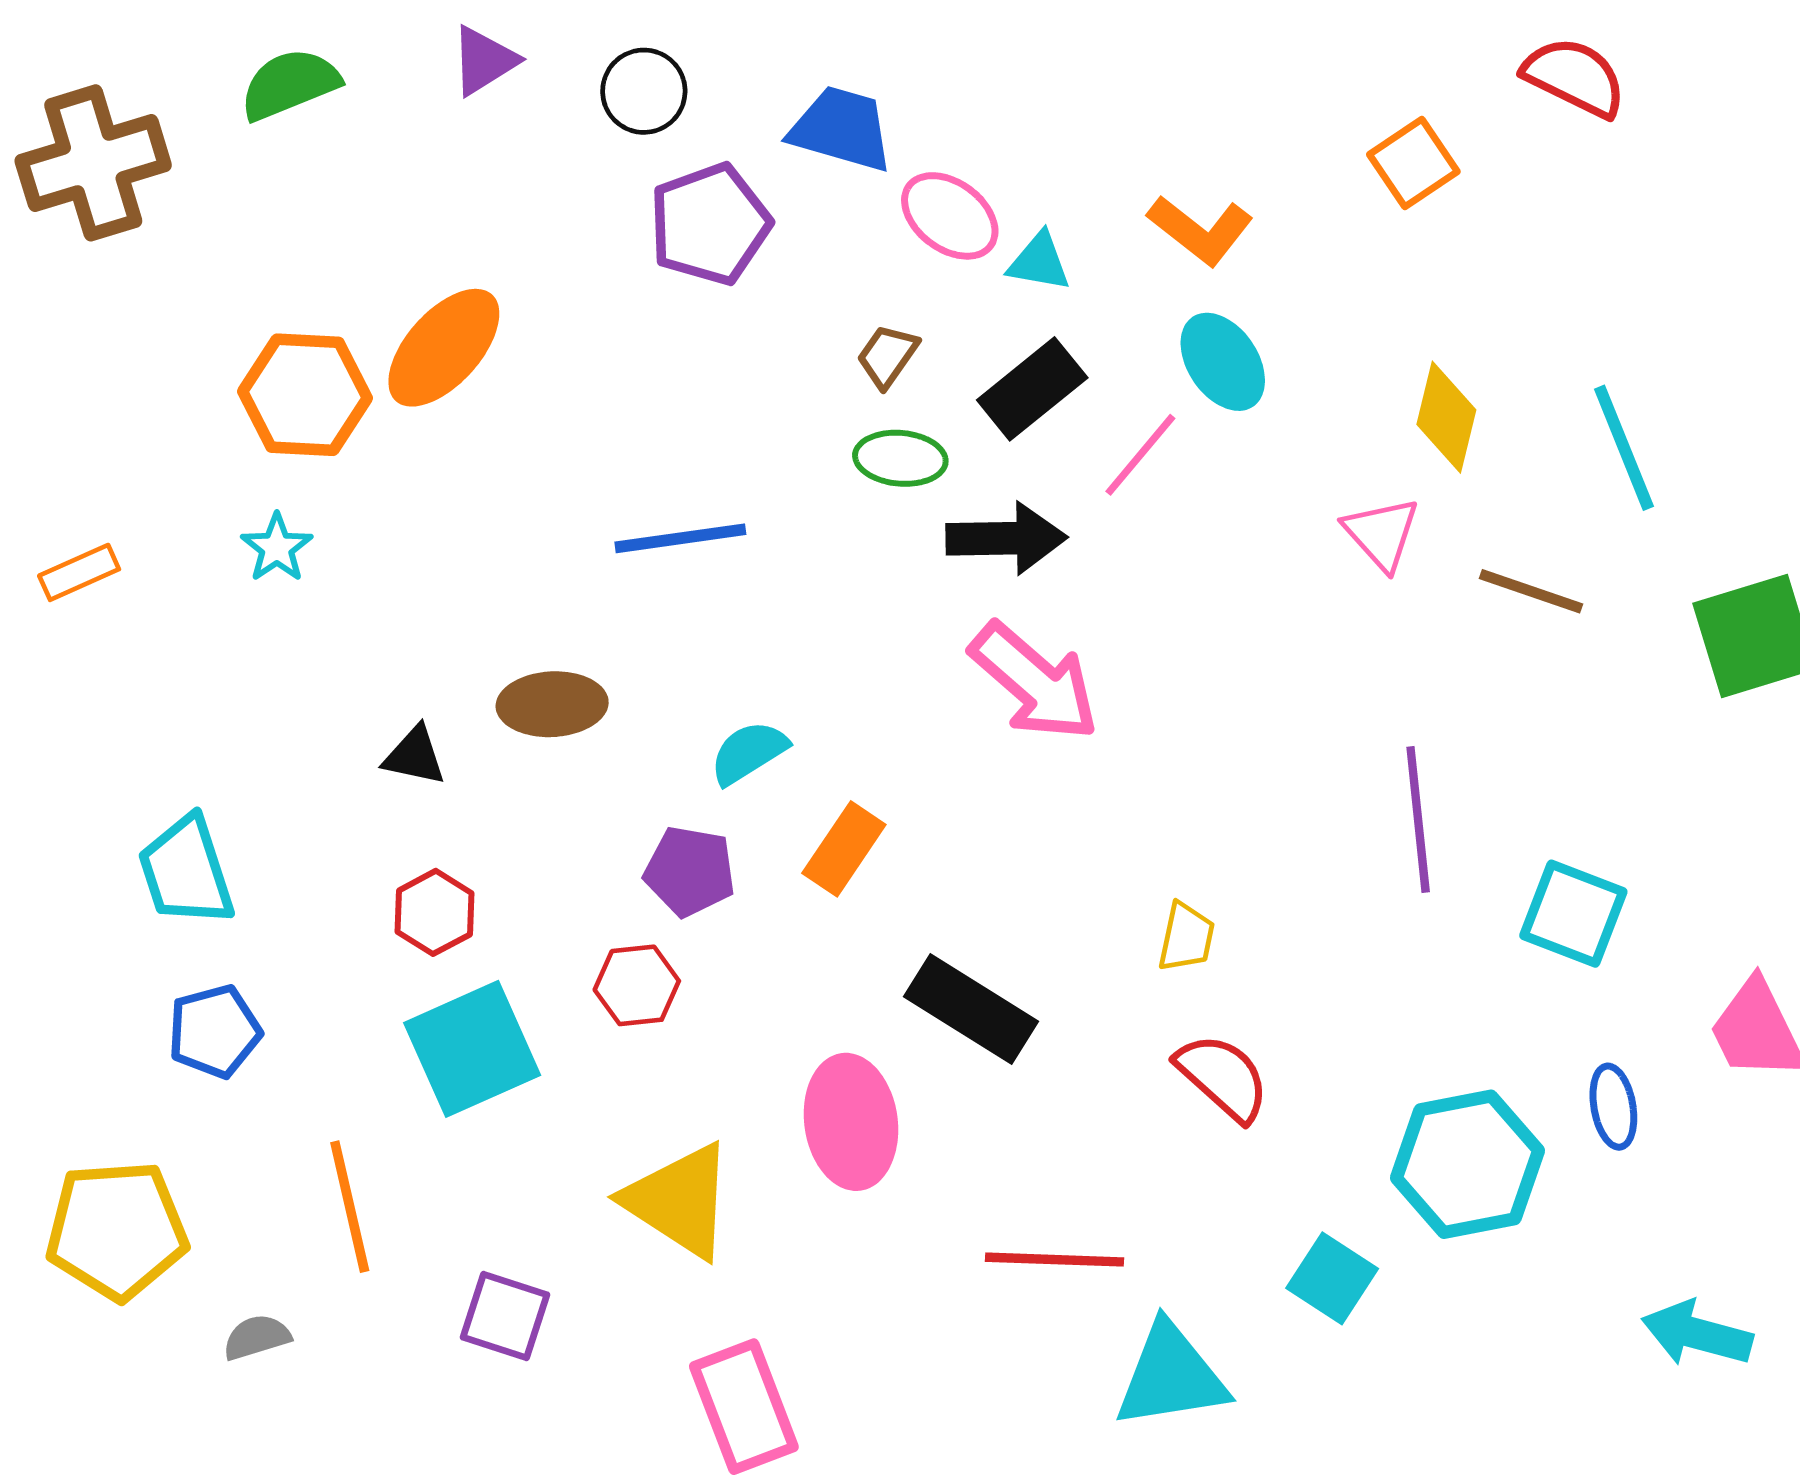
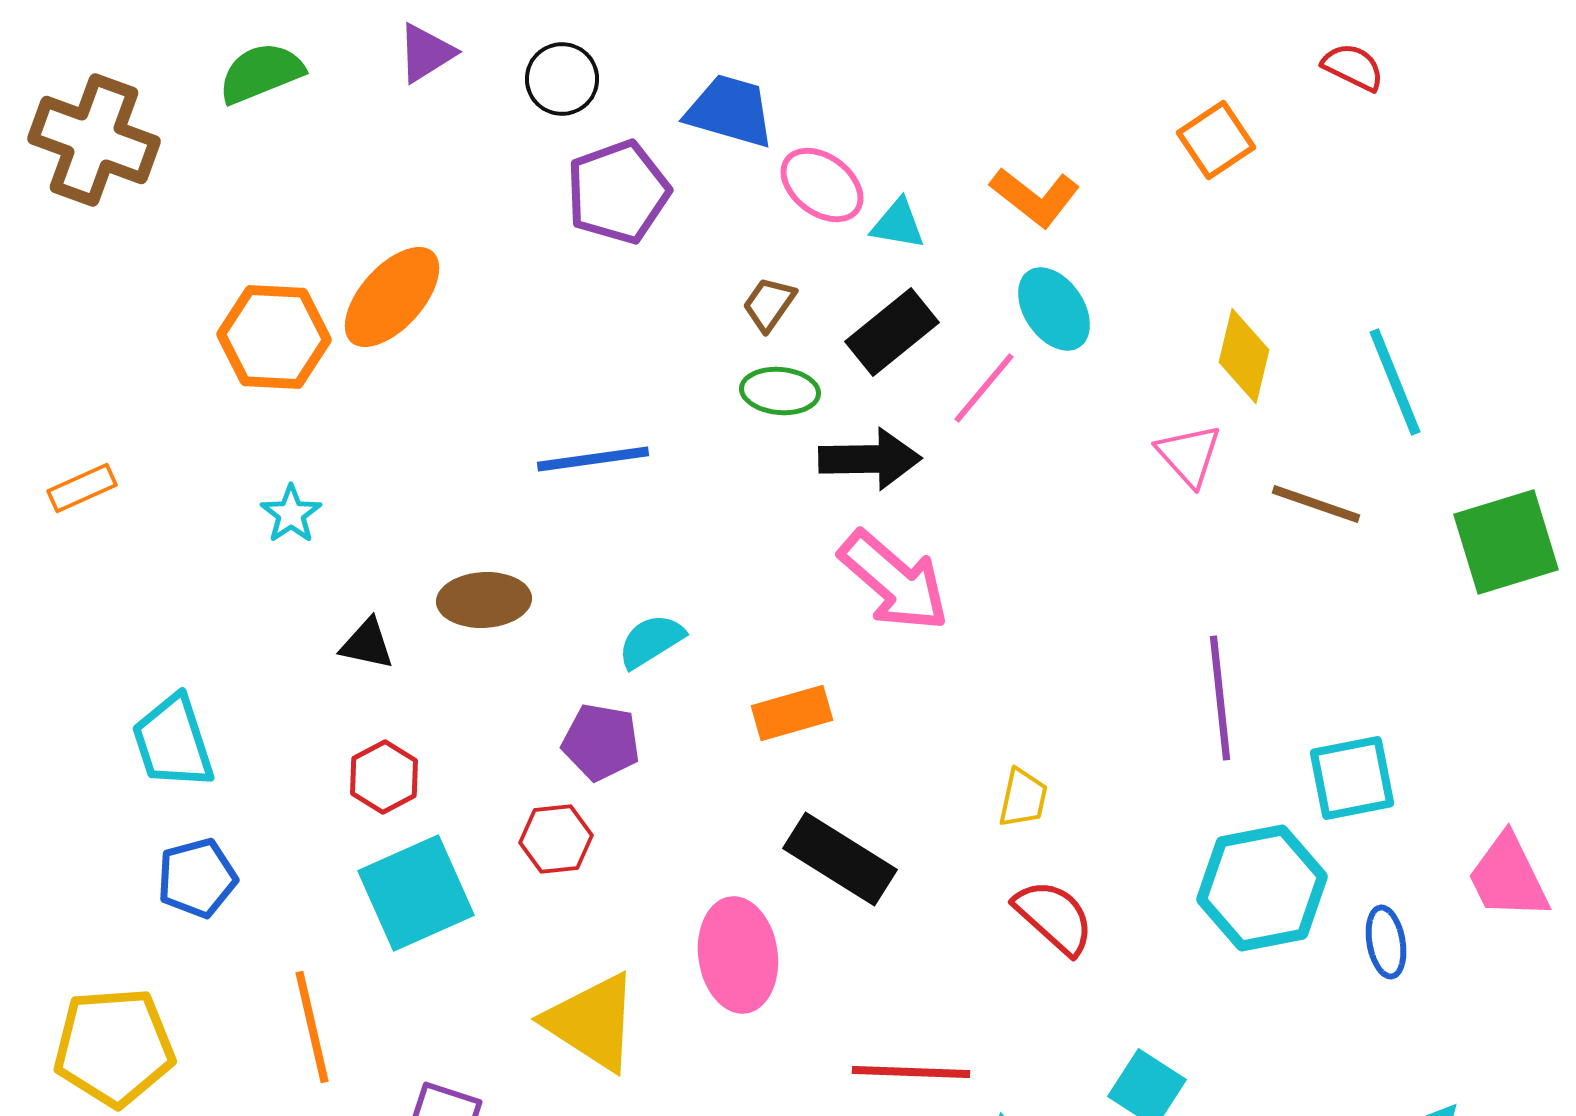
red semicircle: (1575, 77) -> (1353, 67), size x0.7
brown cross: (93, 163) -> (94, 140), turned 37
cyan star: (277, 548) -> (291, 514), moved
orange rectangle: (844, 849) -> (792, 713), moved, turned 40
cyan square: (1573, 914) -> (1352, 778), turned -32
cyan hexagon: (1467, 1164) -> (1262, 888), moved

